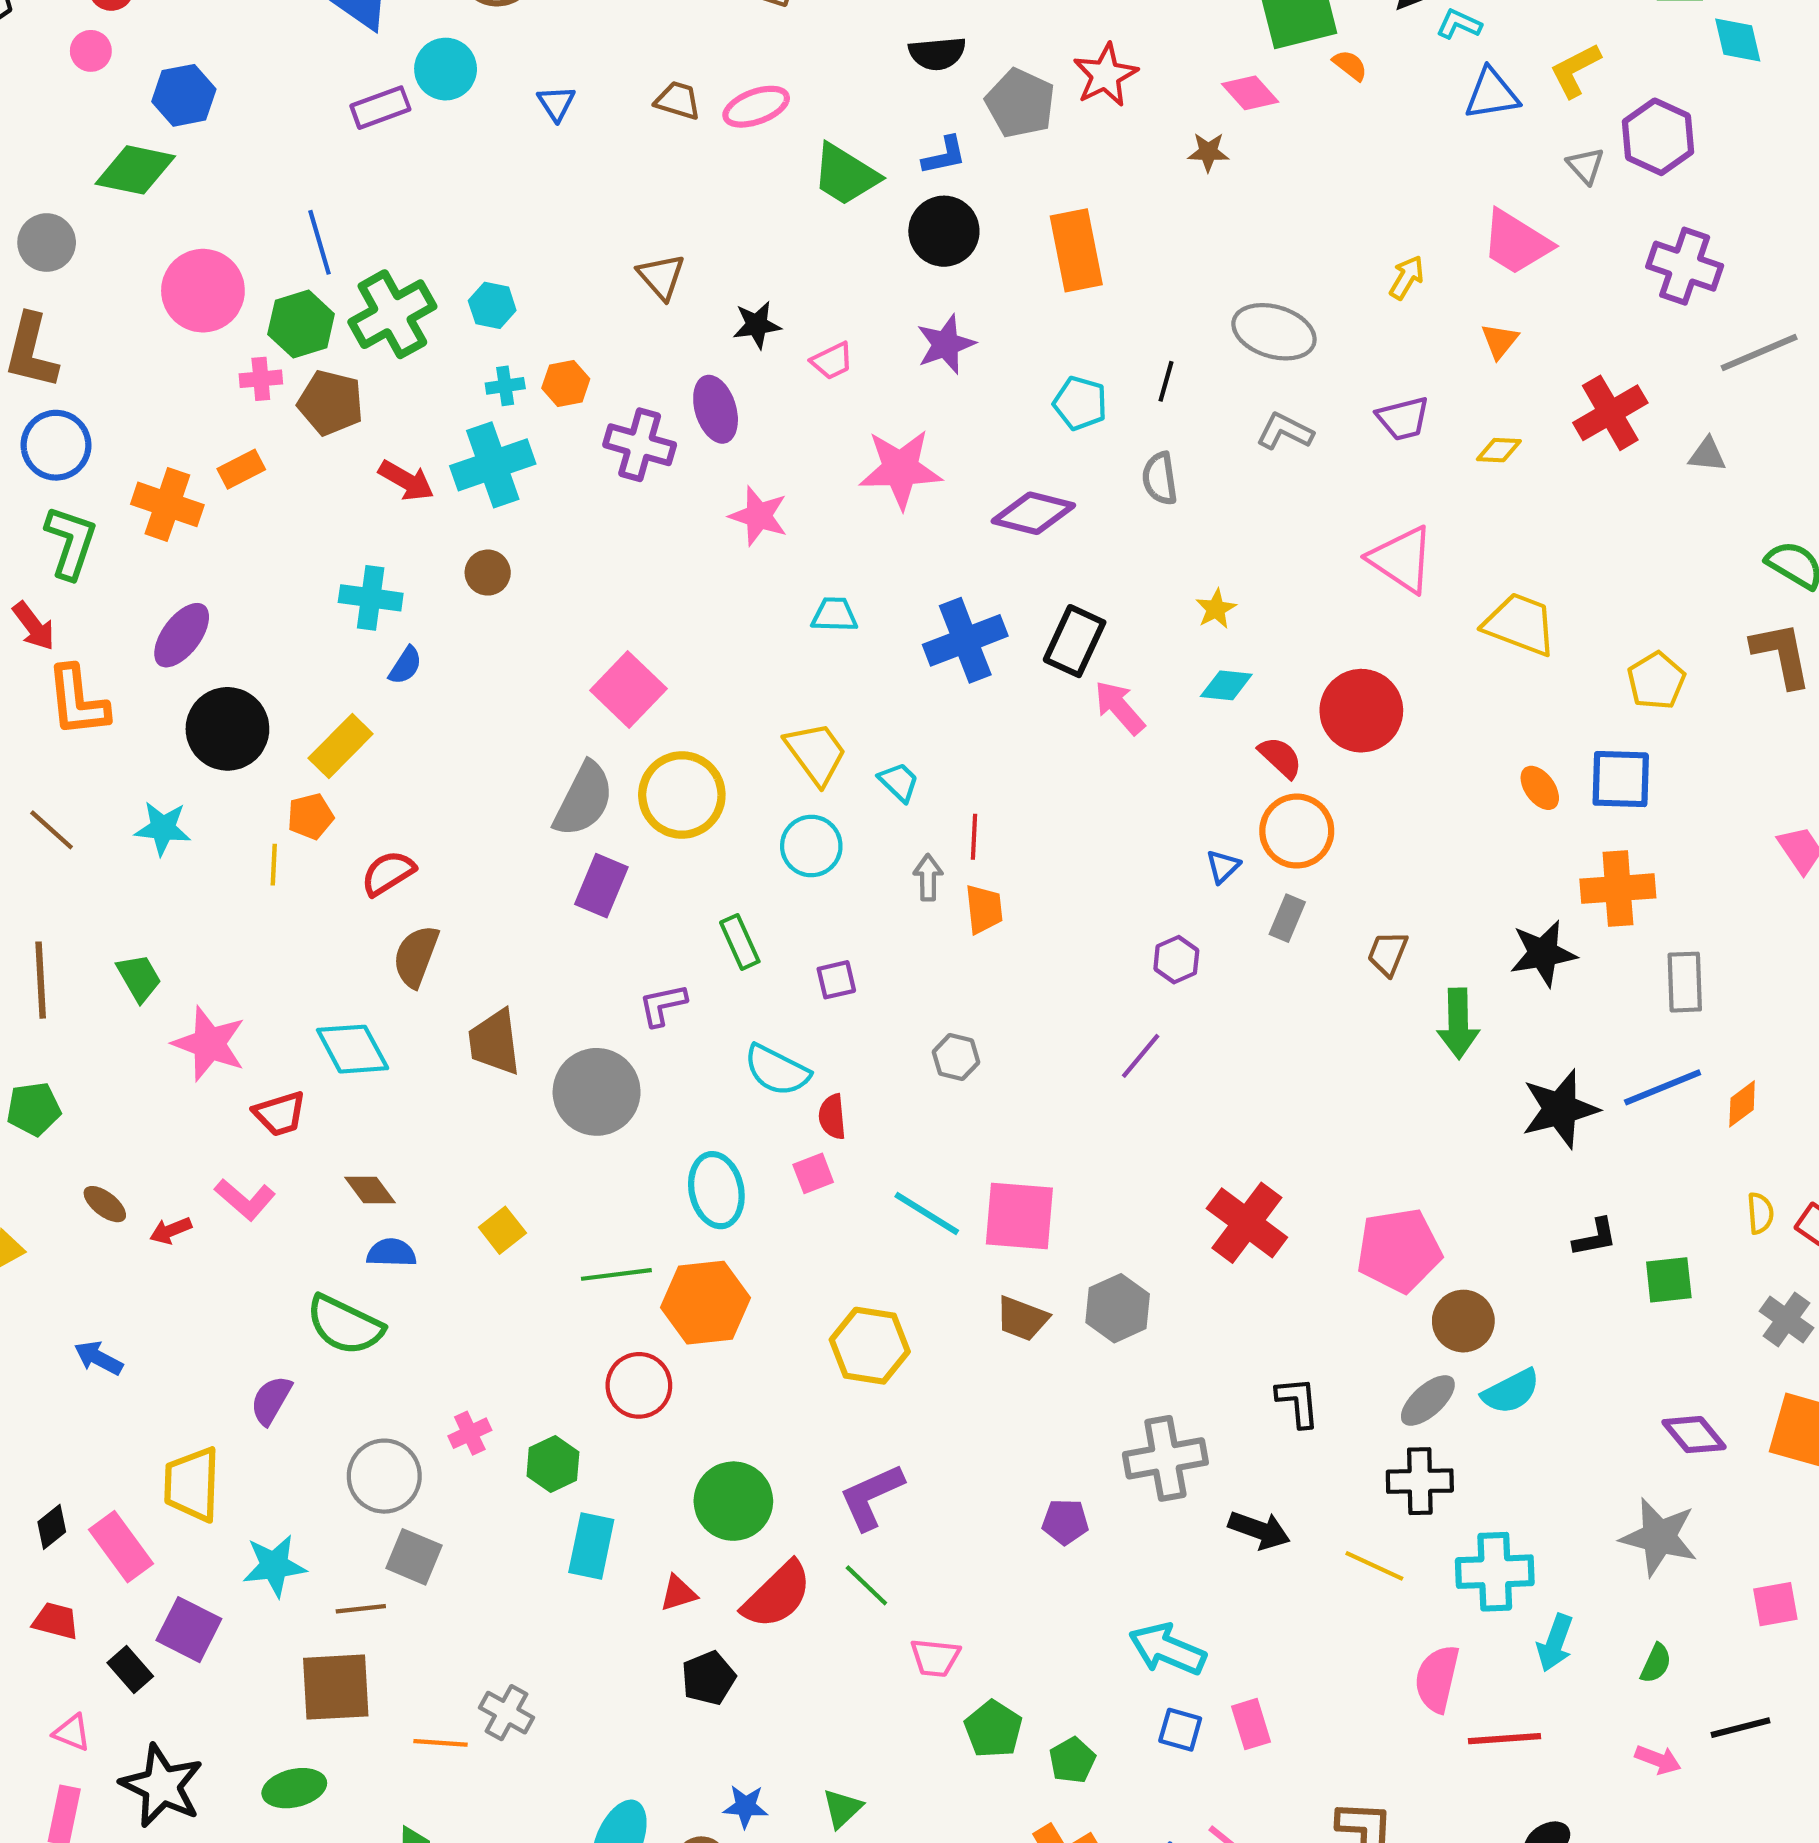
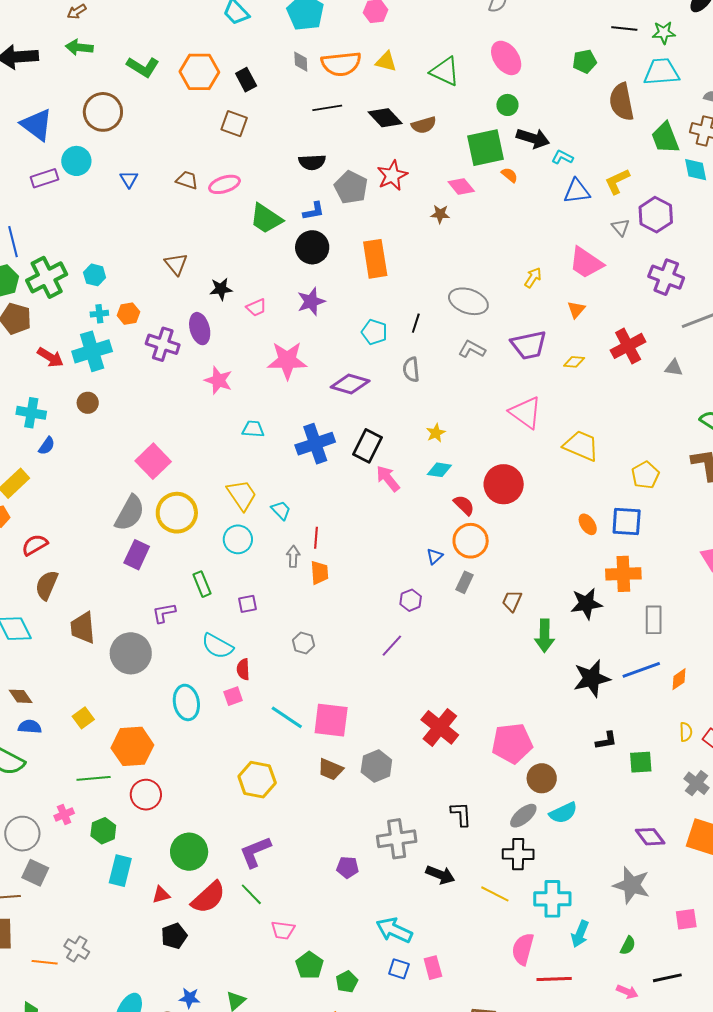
purple trapezoid: (1403, 419) -> (529, 345), size x1.4
green line: (616, 1274) -> (94, 778), moved
orange hexagon: (706, 1303) -> (132, 746), moved

